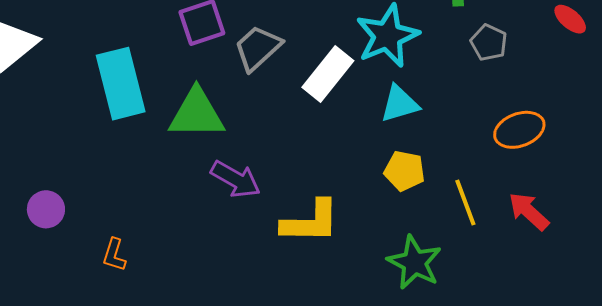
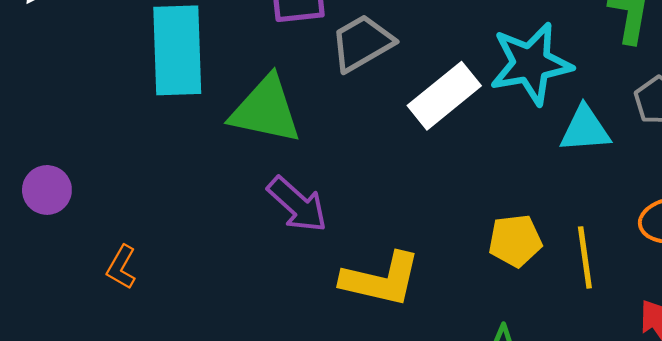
cyan triangle: (400, 104) -> (585, 129), moved
yellow pentagon: (404, 171) -> (515, 241), turned -30
yellow line: (465, 202) -> (585, 257), moved

